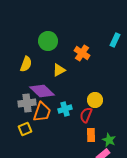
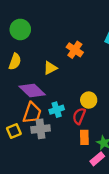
green circle: (48, 41) -> (20, 29), moved
gray cross: (27, 103) -> (41, 129), moved

